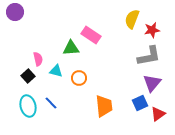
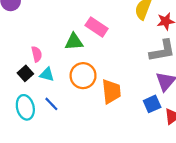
cyan triangle: (56, 71) -> (47, 74), moved
orange circle: (79, 78) -> (83, 76), size x1.5
orange trapezoid: (104, 106) -> (111, 91), moved

